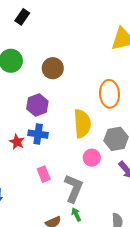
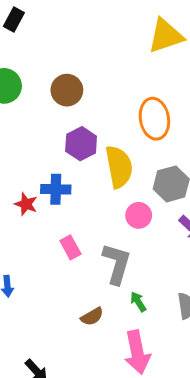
purple hexagon: (37, 105) -> (81, 144), moved
green arrow: (76, 214) -> (138, 302), moved

